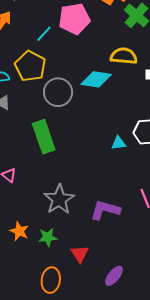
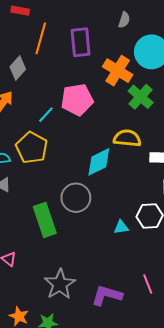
cyan diamond: (96, 79) -> (99, 162), turned -36
gray circle: (58, 92) -> (76, 198), moved

